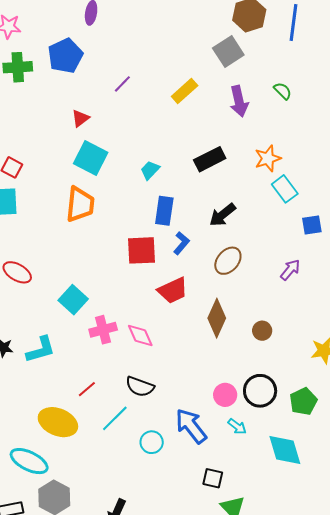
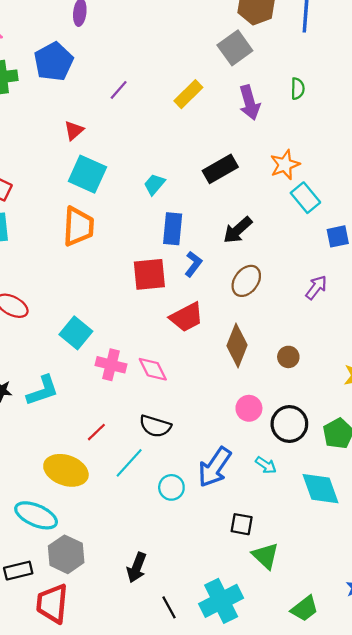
green semicircle: (283, 91) -> (298, 89), turned 48
pink cross: (103, 330) -> (111, 365), turned 32
pink circle: (225, 395) -> (249, 408), moved
blue arrow: (191, 426) -> (215, 467), turned -105

